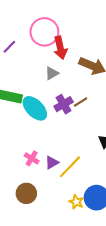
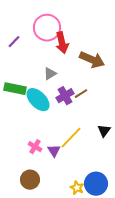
gray triangle: (52, 73) -> (50, 74), moved
purple triangle: (52, 163) -> (54, 151), turned -32
yellow line: (70, 167) -> (71, 138), moved

